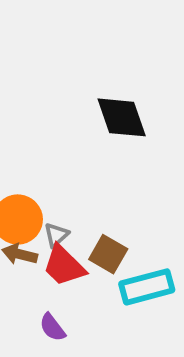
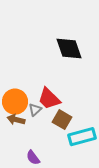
red trapezoid: (64, 266) -> (49, 99), moved

